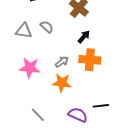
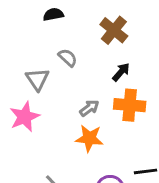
gray triangle: (24, 31) -> (37, 79), moved, turned 48
pink star: (30, 68) -> (24, 117), moved, turned -30

